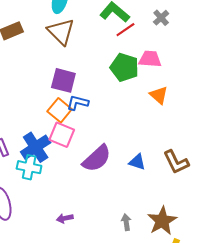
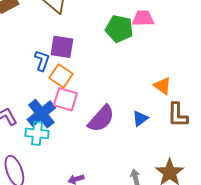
orange triangle: (159, 95) -> (163, 86), moved
blue L-shape: (78, 103) -> (42, 61), moved, turned 100
blue triangle: (137, 162) -> (140, 118), turned -48
brown L-shape: (176, 162) -> (178, 115), turned 32

